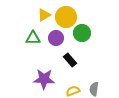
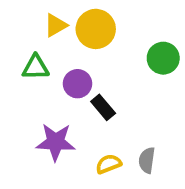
green circle: (82, 33) -> (163, 58), moved
purple circle: (56, 38) -> (77, 84), moved

